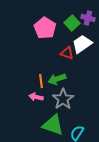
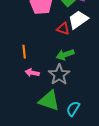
green arrow: (57, 79) -> (65, 55), moved
orange line: (41, 81) -> (24, 52), moved

